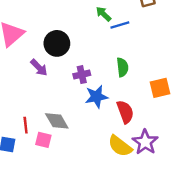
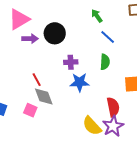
blue line: (120, 25) -> (108, 37), moved, turned 49
purple arrow: (39, 68) -> (30, 39), moved, turned -56
red semicircle: (125, 112) -> (113, 107), moved
red line: (26, 125) -> (37, 80), moved, turned -32

